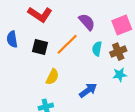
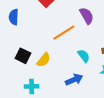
black square: (40, 47) -> (23, 56), moved
cyan semicircle: (97, 49) -> (84, 56), moved, turned 120

